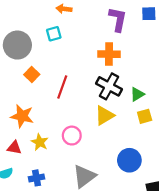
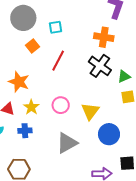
cyan square: (54, 34) -> (56, 27), moved
yellow triangle: (104, 115) -> (90, 111), moved, turned -30
blue cross: (37, 178) -> (25, 131), moved

